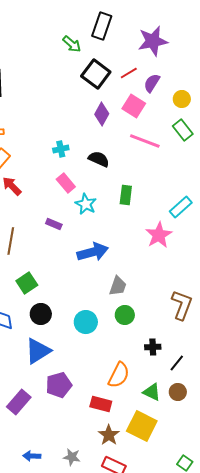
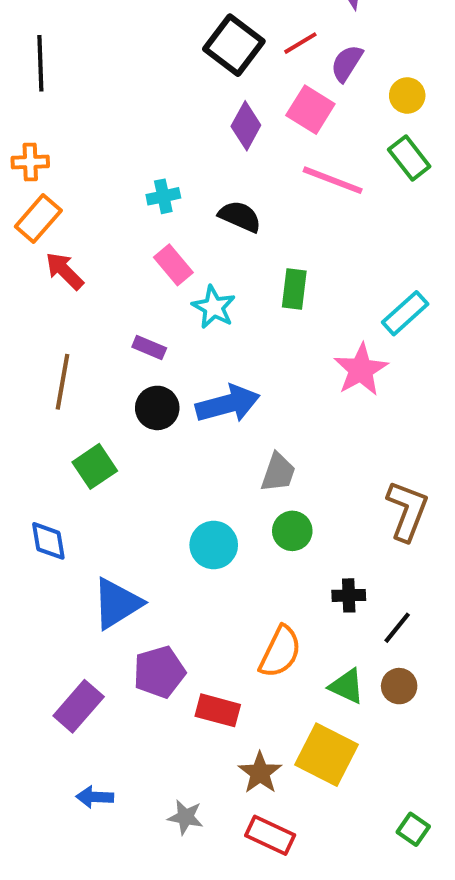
black circle: (41, 314) -> (157, 408), moved
red rectangle: (101, 404) -> (218, 710), moved
blue arrow: (32, 456) -> (95, 797), moved

